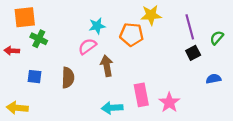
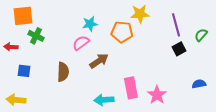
brown arrow: (107, 66) -> (99, 61), turned 66
blue square: (35, 77) -> (24, 71), moved
blue semicircle: (214, 79) -> (199, 84), moved

